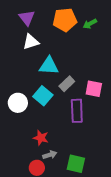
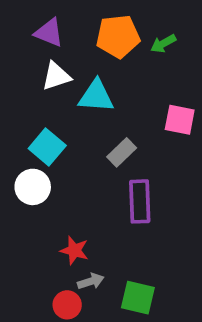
purple triangle: (27, 18) -> (49, 33), turned -30
cyan triangle: (49, 66) -> (96, 96), moved
pink square: (94, 89) -> (180, 120), moved
cyan square: (43, 96) -> (47, 147), moved

